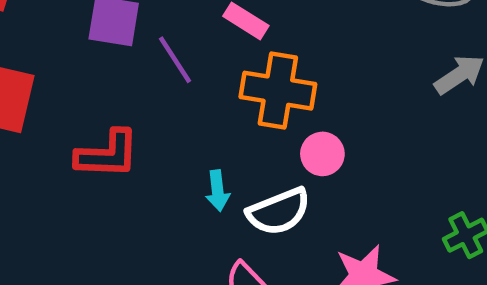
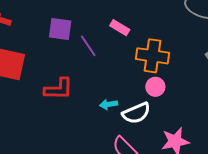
orange cross: (278, 91) -> (153, 56), moved
cyan arrow: (218, 191) -> (109, 104), turned 90

